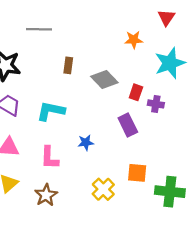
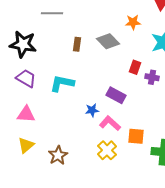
gray diamond: (104, 79) -> (108, 41), moved
purple rectangle: (128, 125) -> (116, 95), moved, turned -36
pink L-shape: (50, 158) -> (110, 123), moved, turned 130

